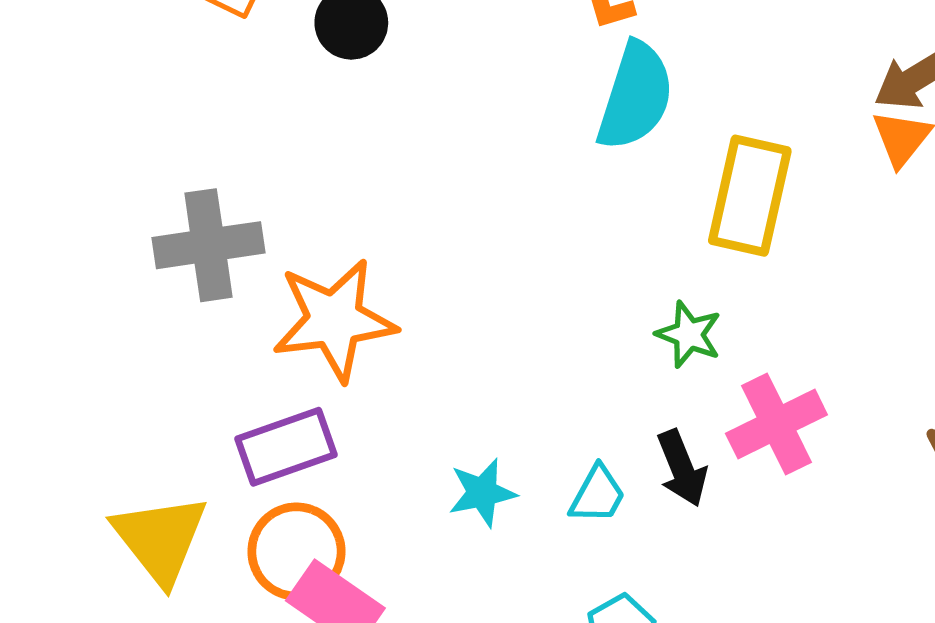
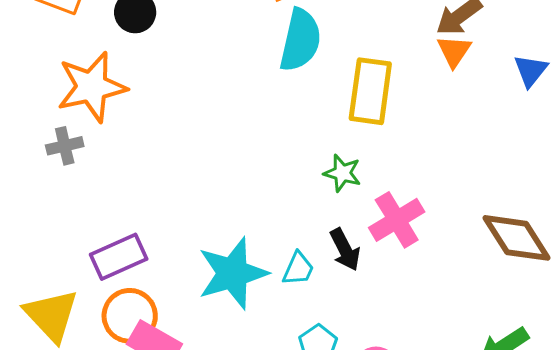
gray cross: (209, 245) -> (65, 146), size x0.6
orange star: (334, 320) -> (92, 87), moved
cyan star: (482, 493) -> (233, 273), size x1.8

